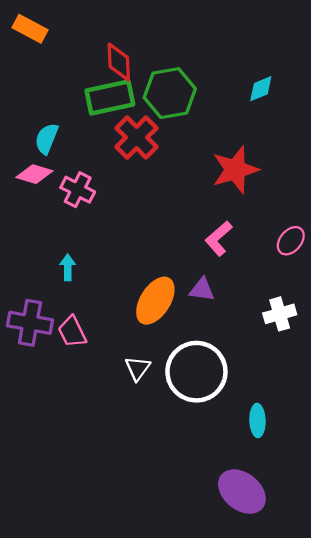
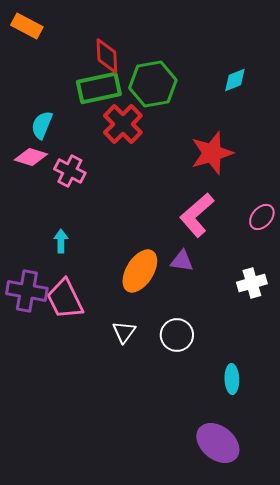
pink L-shape: (219, 238) -> (197, 215), size x1.4
pink trapezoid: (72, 332) -> (65, 299), size x1.4
white circle: (196, 372) -> (177, 335), size x0.6

